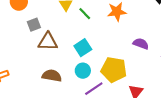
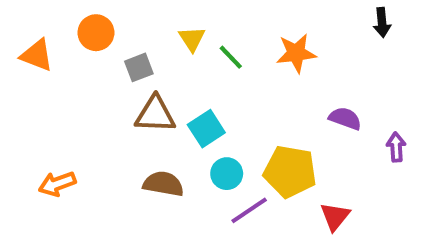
gray square: (34, 25) -> (139, 67), moved
cyan square: (83, 48) -> (206, 129), moved

